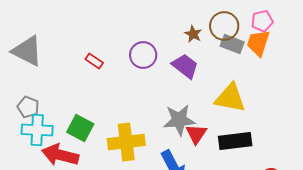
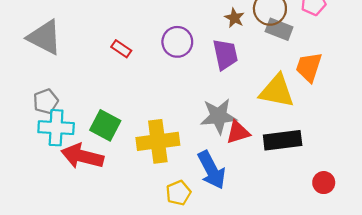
orange trapezoid: (258, 43) -> (309, 67), moved
purple trapezoid: (185, 66) -> (225, 54), turned 40
gray pentagon: (28, 107) -> (46, 101), turned 30
red triangle: (196, 134) -> (238, 132), turned 40

